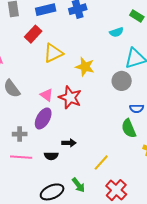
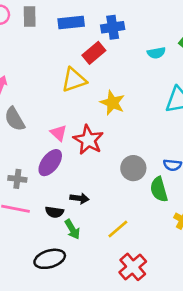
cyan semicircle: (116, 32) -> (156, 53), moved
red rectangle: (33, 34) -> (94, 53), moved
gray circle: (122, 81) -> (133, 168), moved
green arrow: (78, 185) -> (72, 229), moved

